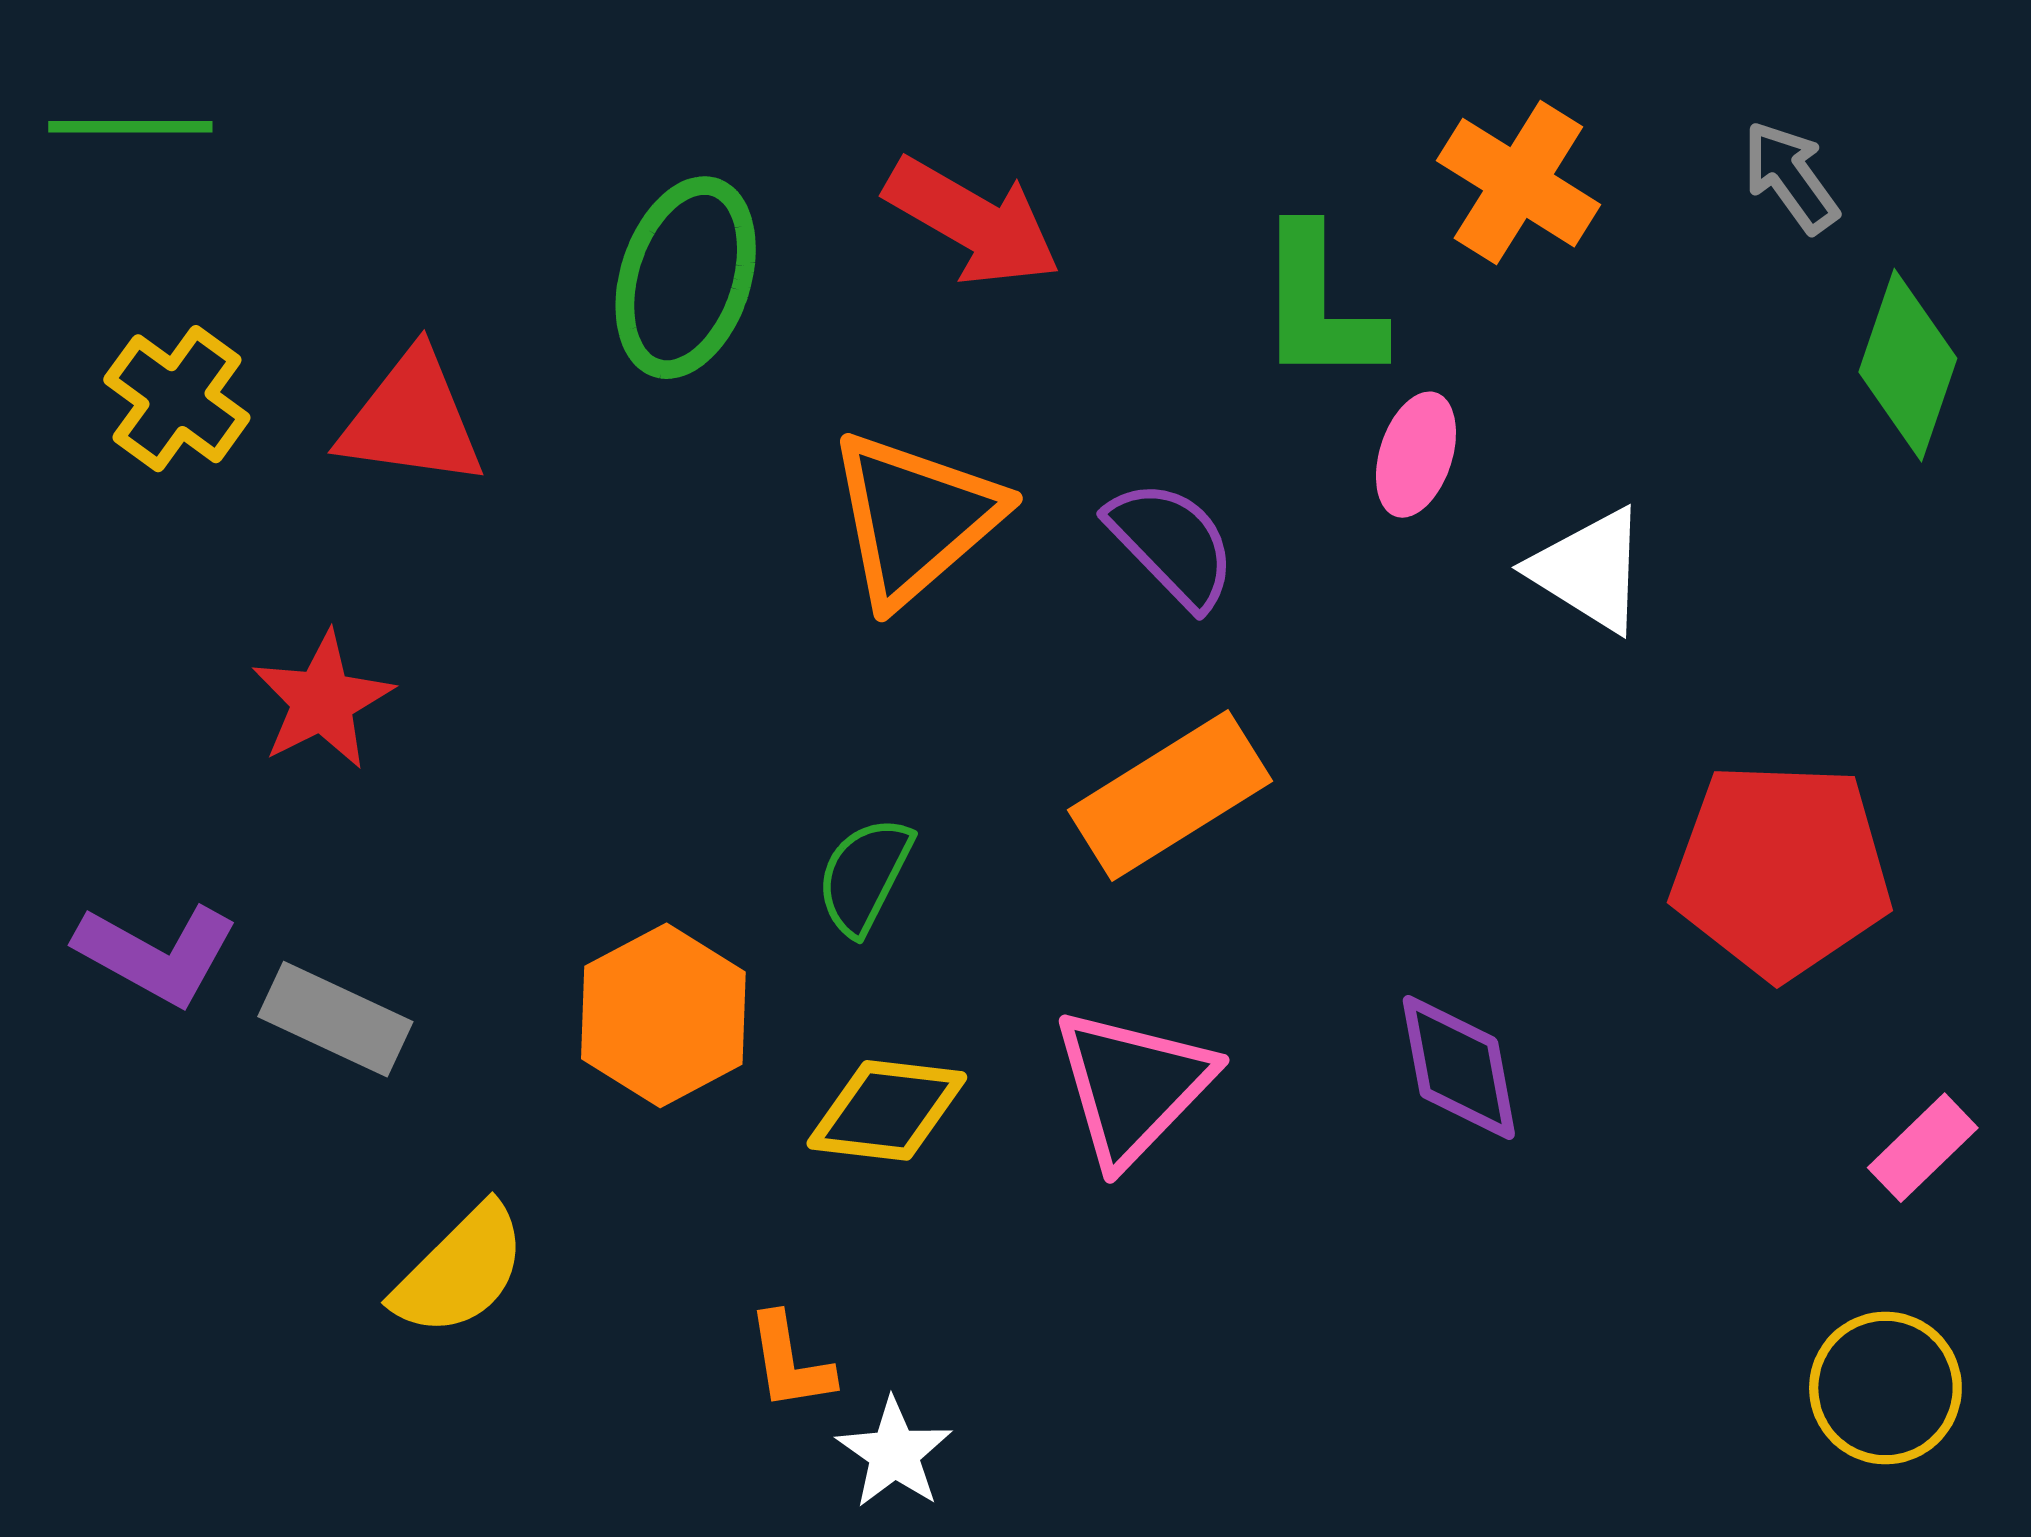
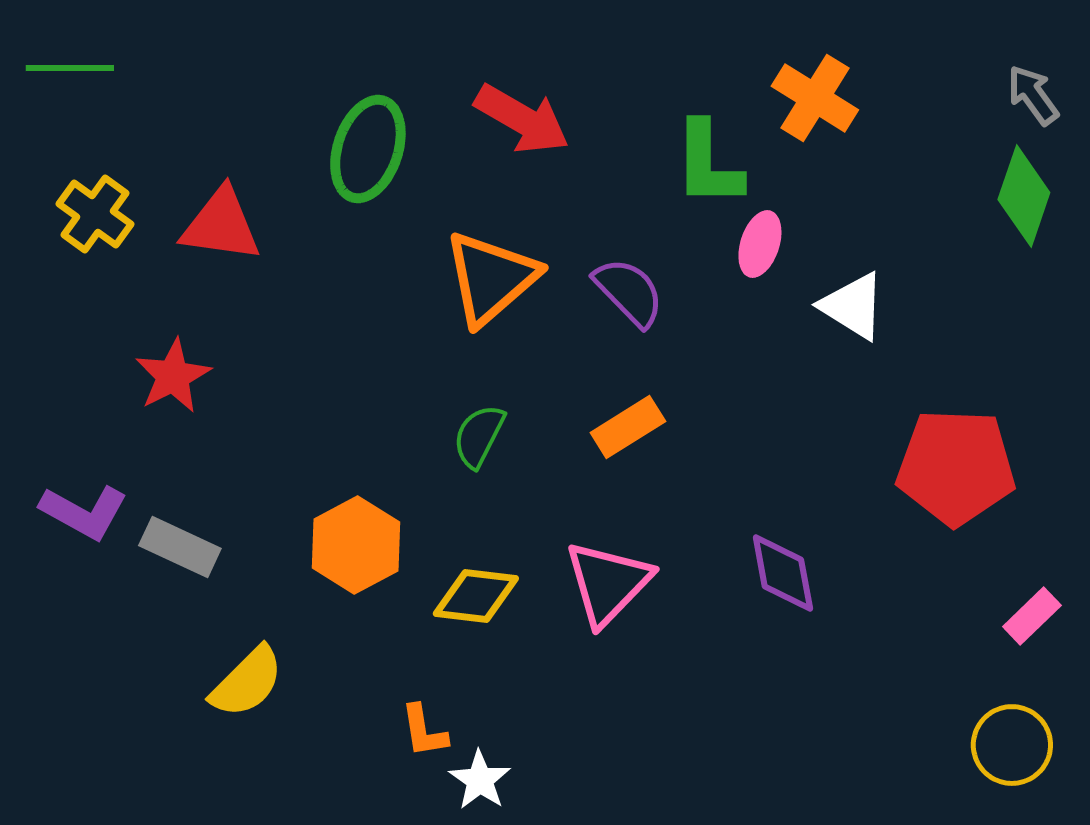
gray arrow: (1790, 177) -> (1033, 95), moved
orange rectangle: (1170, 796) -> (628, 427), size x0.7
green semicircle: (864, 876) -> (479, 436), moved

